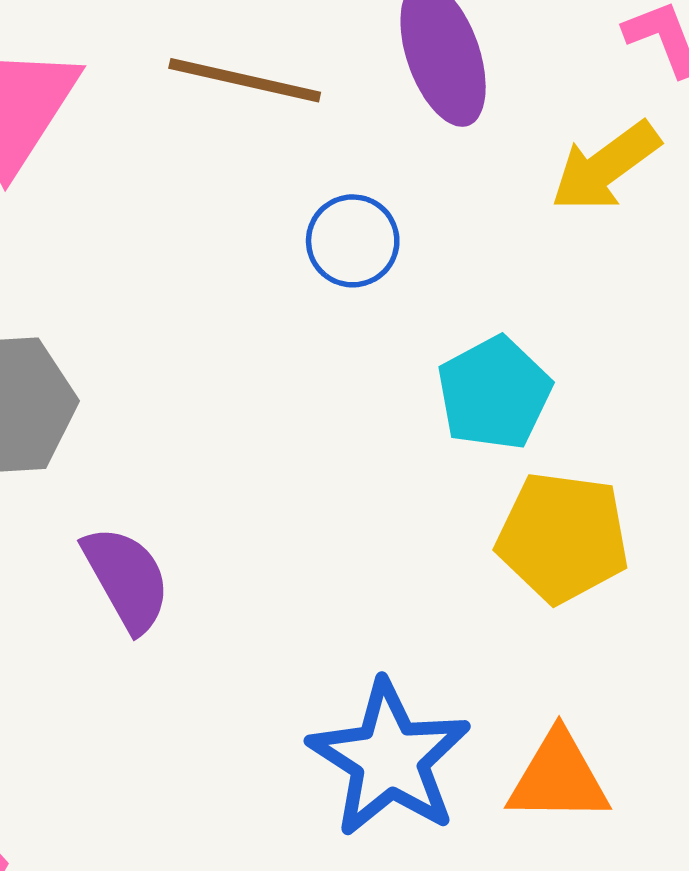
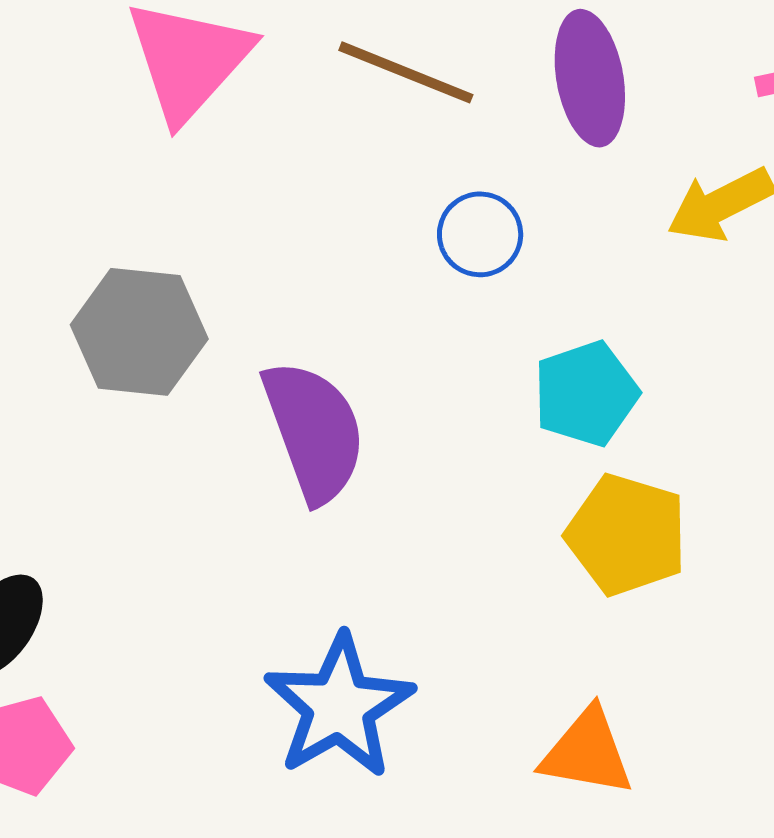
purple semicircle: (127, 579) -> (314, 431), moved, size x1.4
blue star: (389, 759) -> (339, 706), moved

